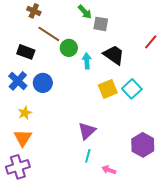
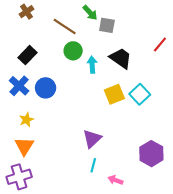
brown cross: (34, 11) -> (26, 12), moved, turned 32
brown line: (49, 34) -> (65, 26), moved
black rectangle: (26, 52) -> (28, 55), turned -66

